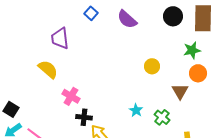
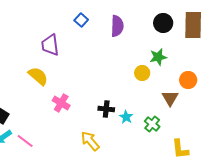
purple semicircle: (127, 19) -> (117, 26), turned -130
green star: (192, 50) -> (158, 57), moved
black cross: (84, 117) -> (106, 109), moved

